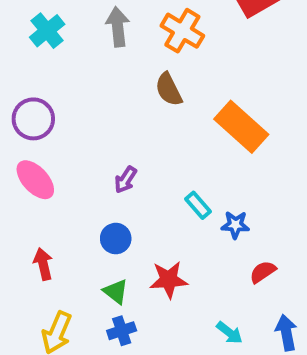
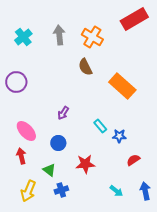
pink ellipse: (35, 180) -> (26, 131), moved
green triangle: (116, 291) -> (49, 170), moved

